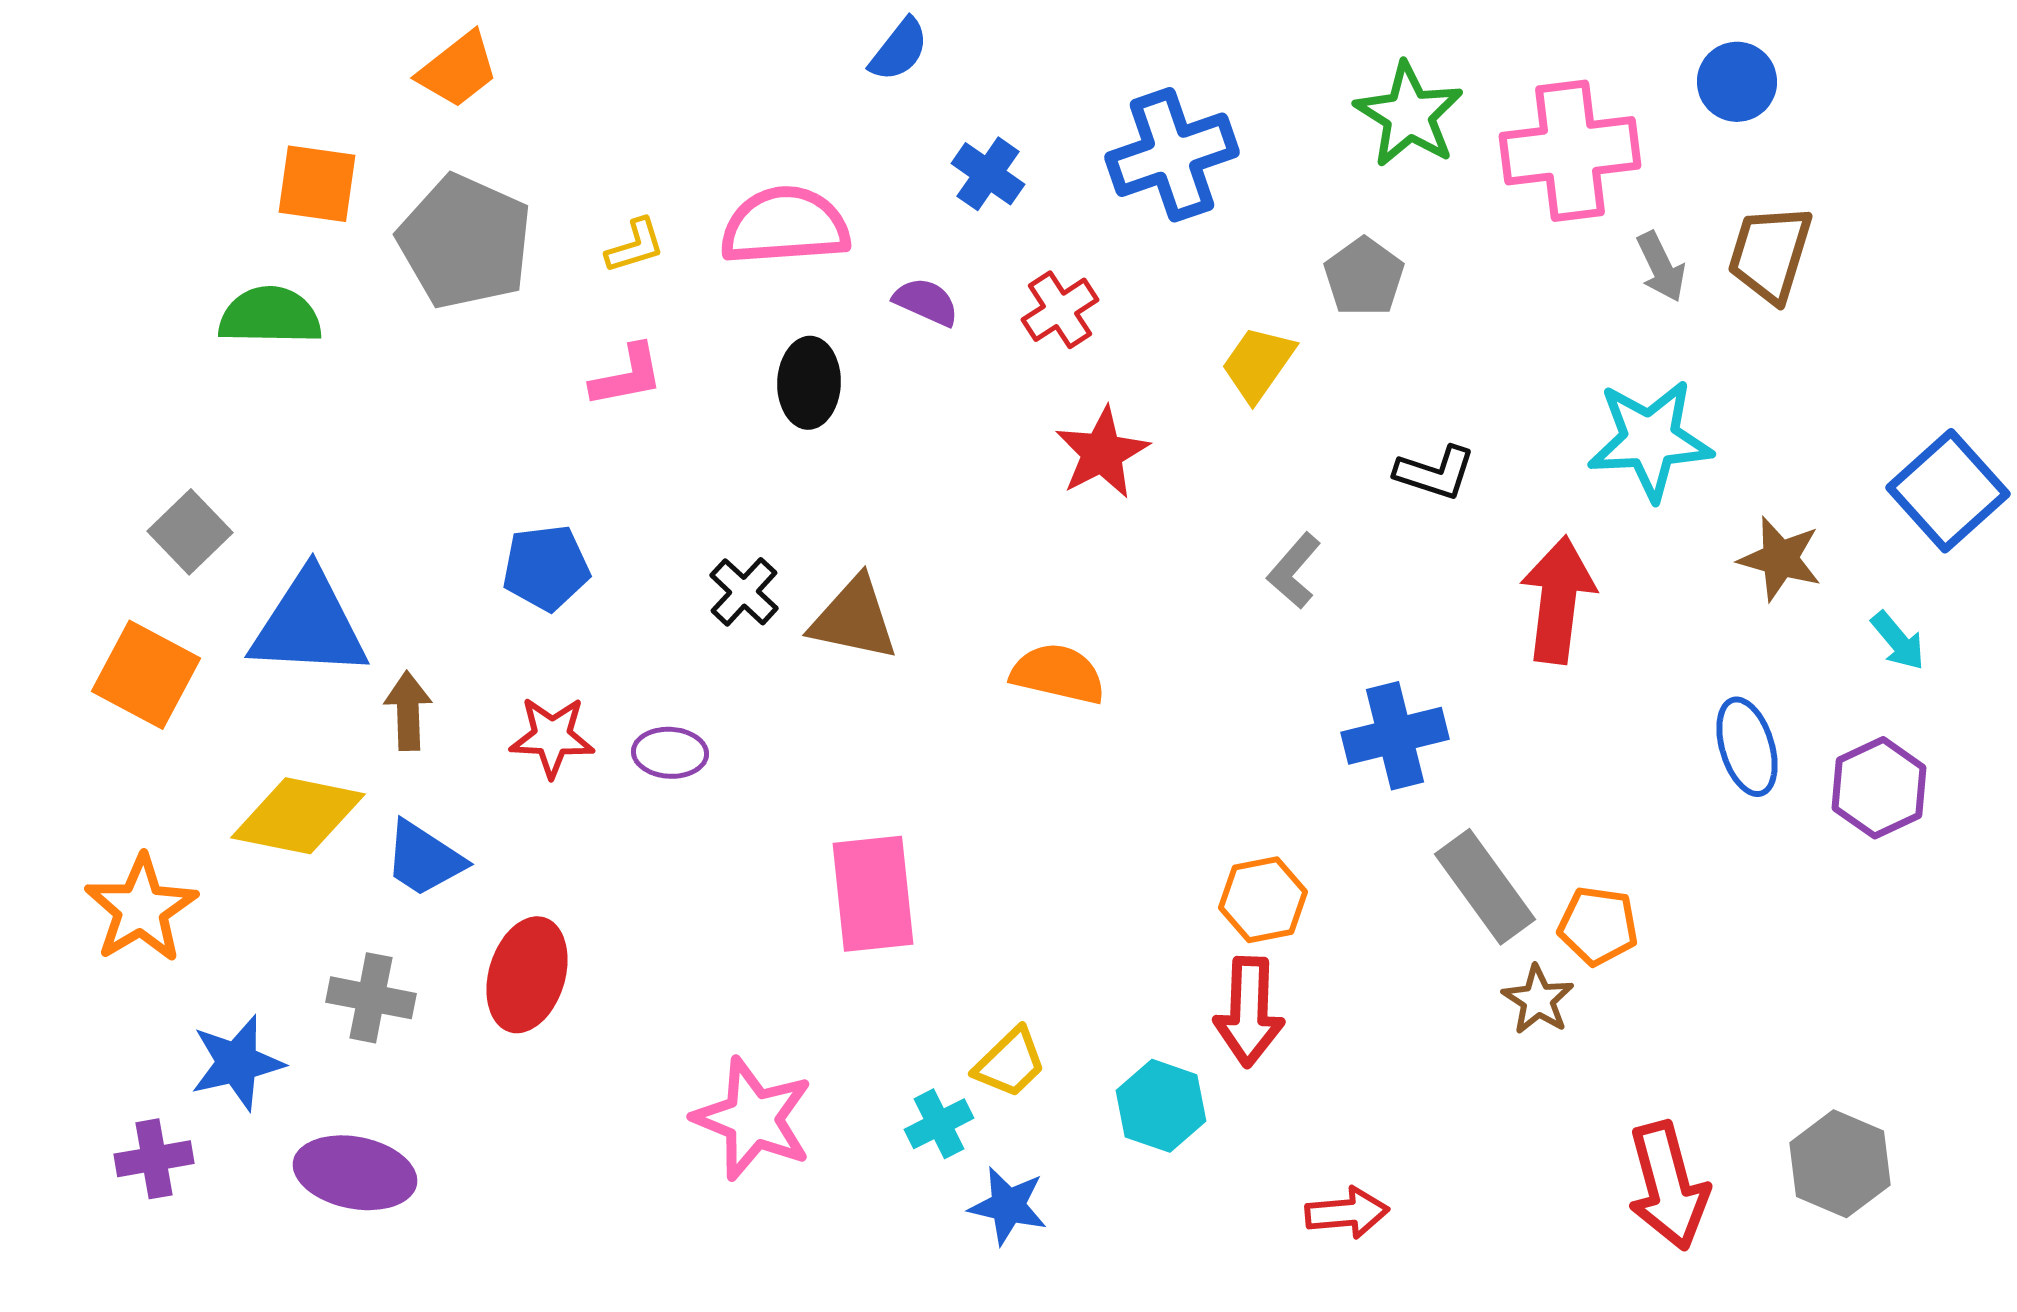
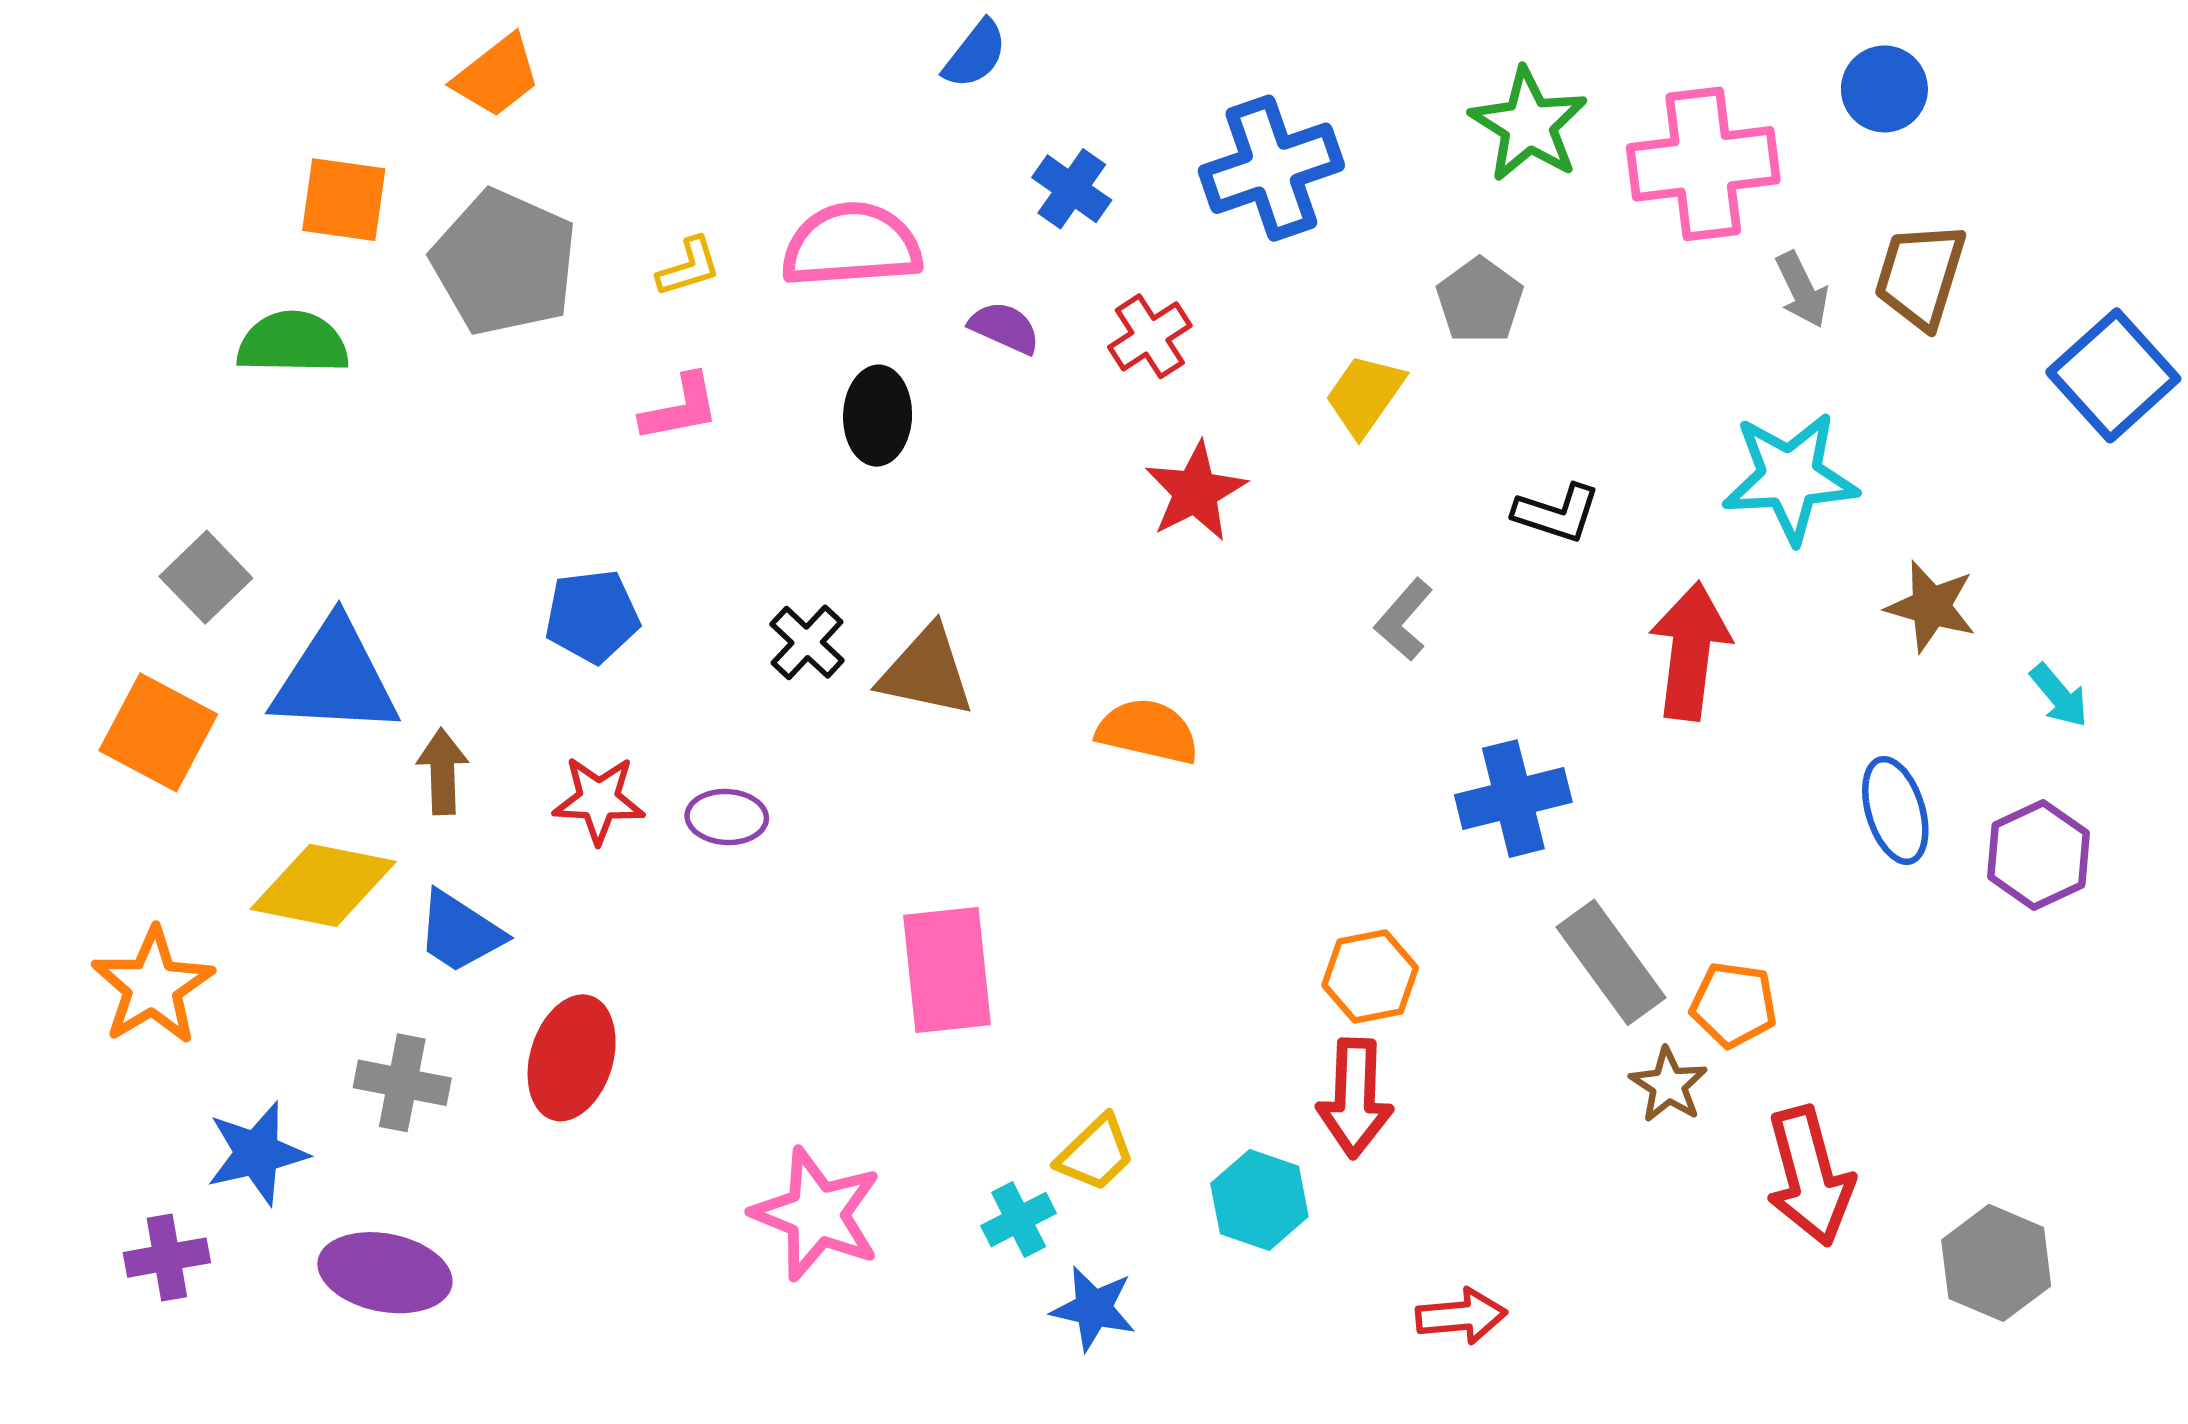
blue square: (1948, 491) -> (2113, 375), moved
red arrow: (1668, 1186) -> (1810, 1176), moved

